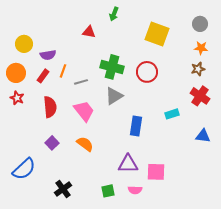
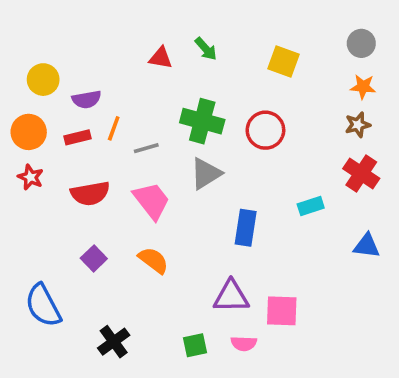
green arrow: (114, 14) -> (206, 49), moved, turned -64
yellow square: (157, 34) -> (284, 61), size x0.7
red rectangle: (43, 76) -> (77, 137), turned 40
red semicircle: (50, 107) -> (90, 193), turned 85
blue semicircle: (24, 169) -> (43, 305), turned 105

